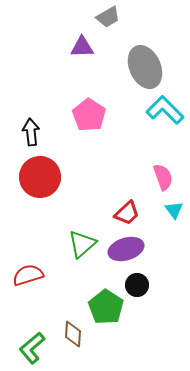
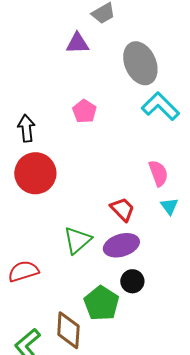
pink pentagon: (89, 115) -> (84, 111), size x0.7
red trapezoid: (127, 213) -> (122, 209), turned -92
brown diamond: (73, 334) -> (68, 330), size x1.4

